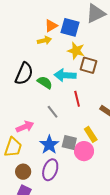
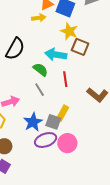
green semicircle: (45, 82) -> (40, 70), moved
yellow rectangle: (91, 134) -> (63, 113), moved, turned 56
pink circle: (84, 151) -> (67, 143), moved
purple ellipse: (50, 170) -> (46, 140), moved, turned 45

